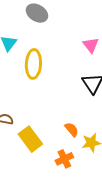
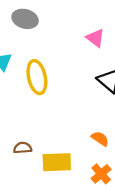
yellow rectangle: (30, 139) -> (57, 162), turned -40

